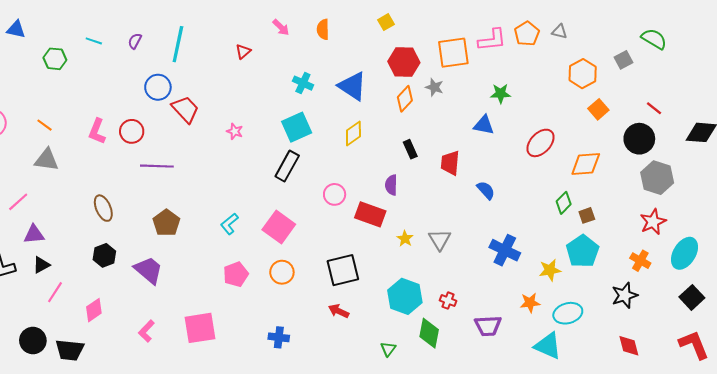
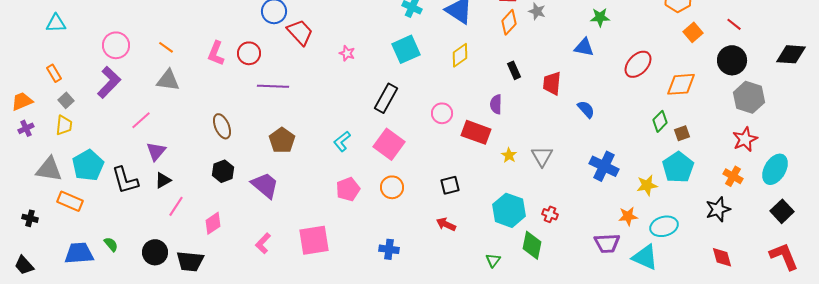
red line: (654, 108) -> (734, 24), moved
black rectangle: (287, 166) -> (386, 98), moved
purple triangle: (34, 234) -> (156, 151), turned -45
black square: (343, 270) -> (450, 185), size x0.6
purple trapezoid: (488, 326) -> (607, 243), moved

